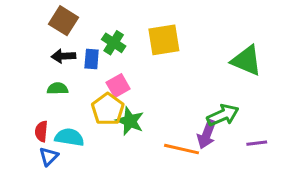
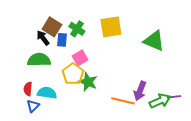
brown square: (63, 21) -> (52, 27), moved
black arrow: (63, 56) -> (43, 38), turned 56
green triangle: (246, 61) -> (154, 41), moved
green semicircle: (58, 89) -> (39, 60), size x1.6
green arrow: (223, 115) -> (160, 101), moved

